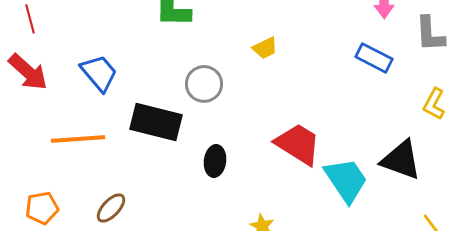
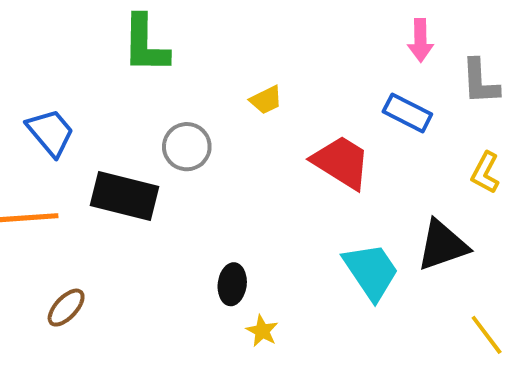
red trapezoid: (298, 144) -> (341, 162), moved
black triangle: (401, 160) -> (442, 245), turned -39
black ellipse: (215, 161) -> (232, 284), moved

